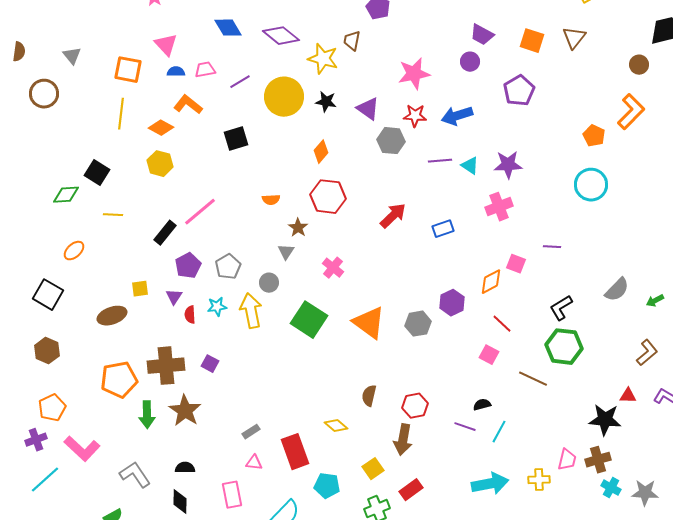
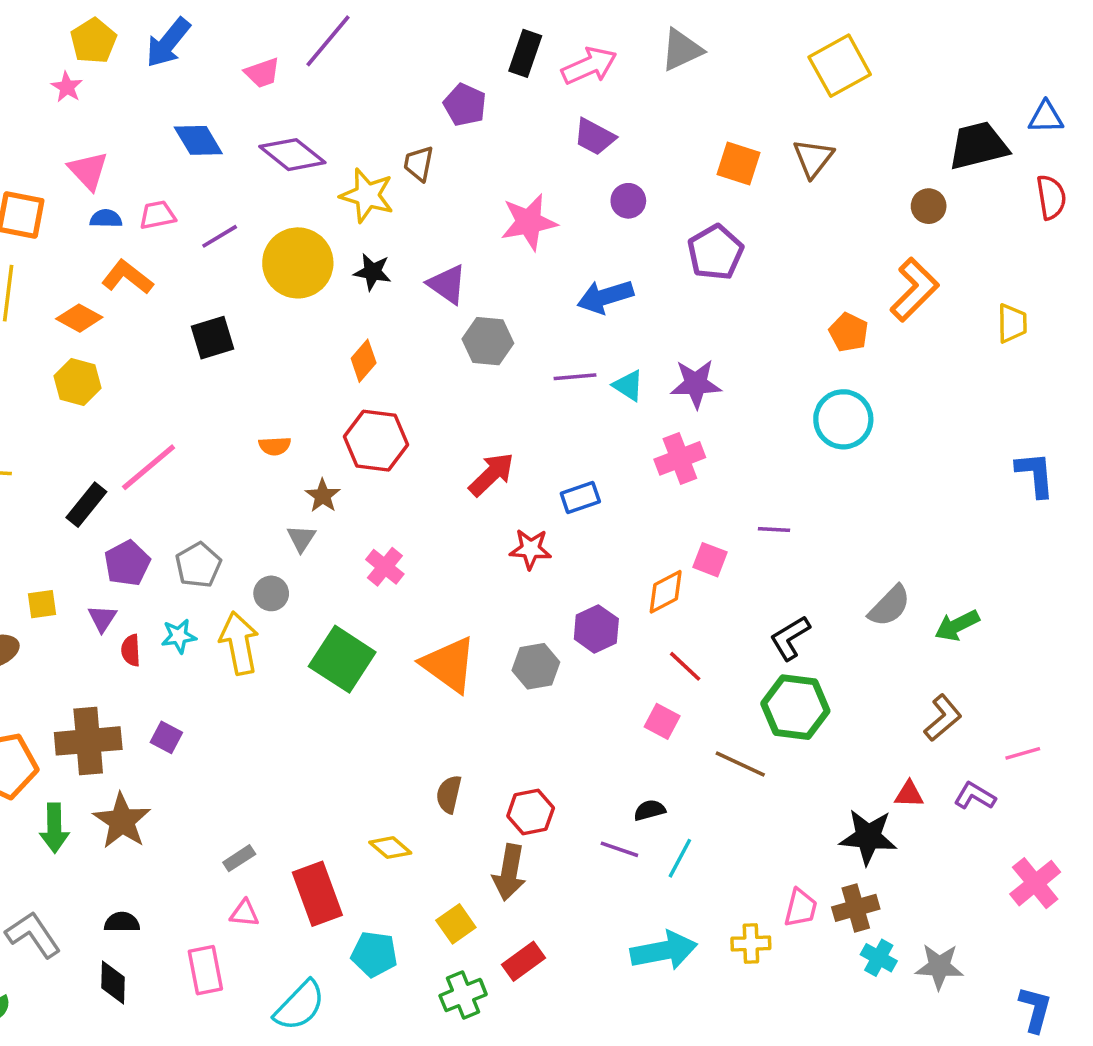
purple trapezoid: (482, 35) -> (595, 137), moved
red star: (415, 116) -> (531, 549), moved
green arrow: (655, 301) -> (957, 625), size x1.4

